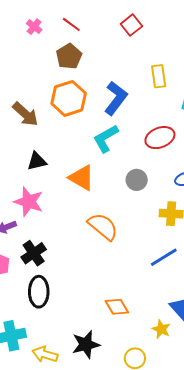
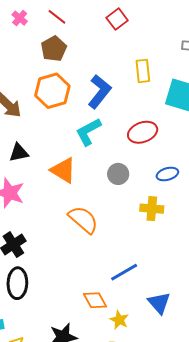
blue line: (164, 257) -> (124, 272), moved
yellow star: (161, 329) -> (119, 320), moved

